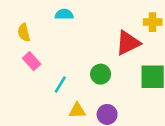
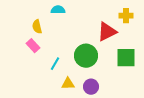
yellow semicircle: (24, 33) -> (37, 27), moved
green circle: (101, 74) -> (86, 56), size x1.5

